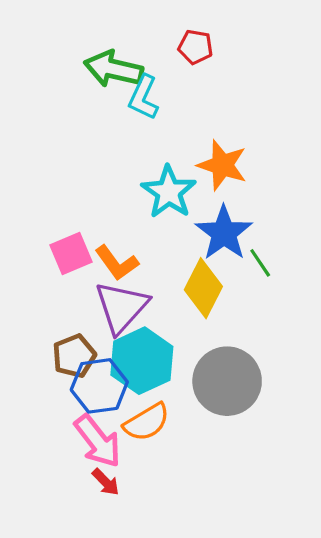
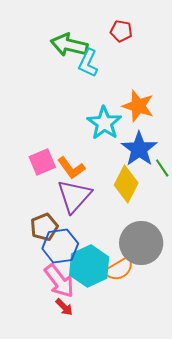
cyan hexagon: (142, 361) -> (89, 266), moved
orange semicircle: (147, 422) -> (119, 269), moved

